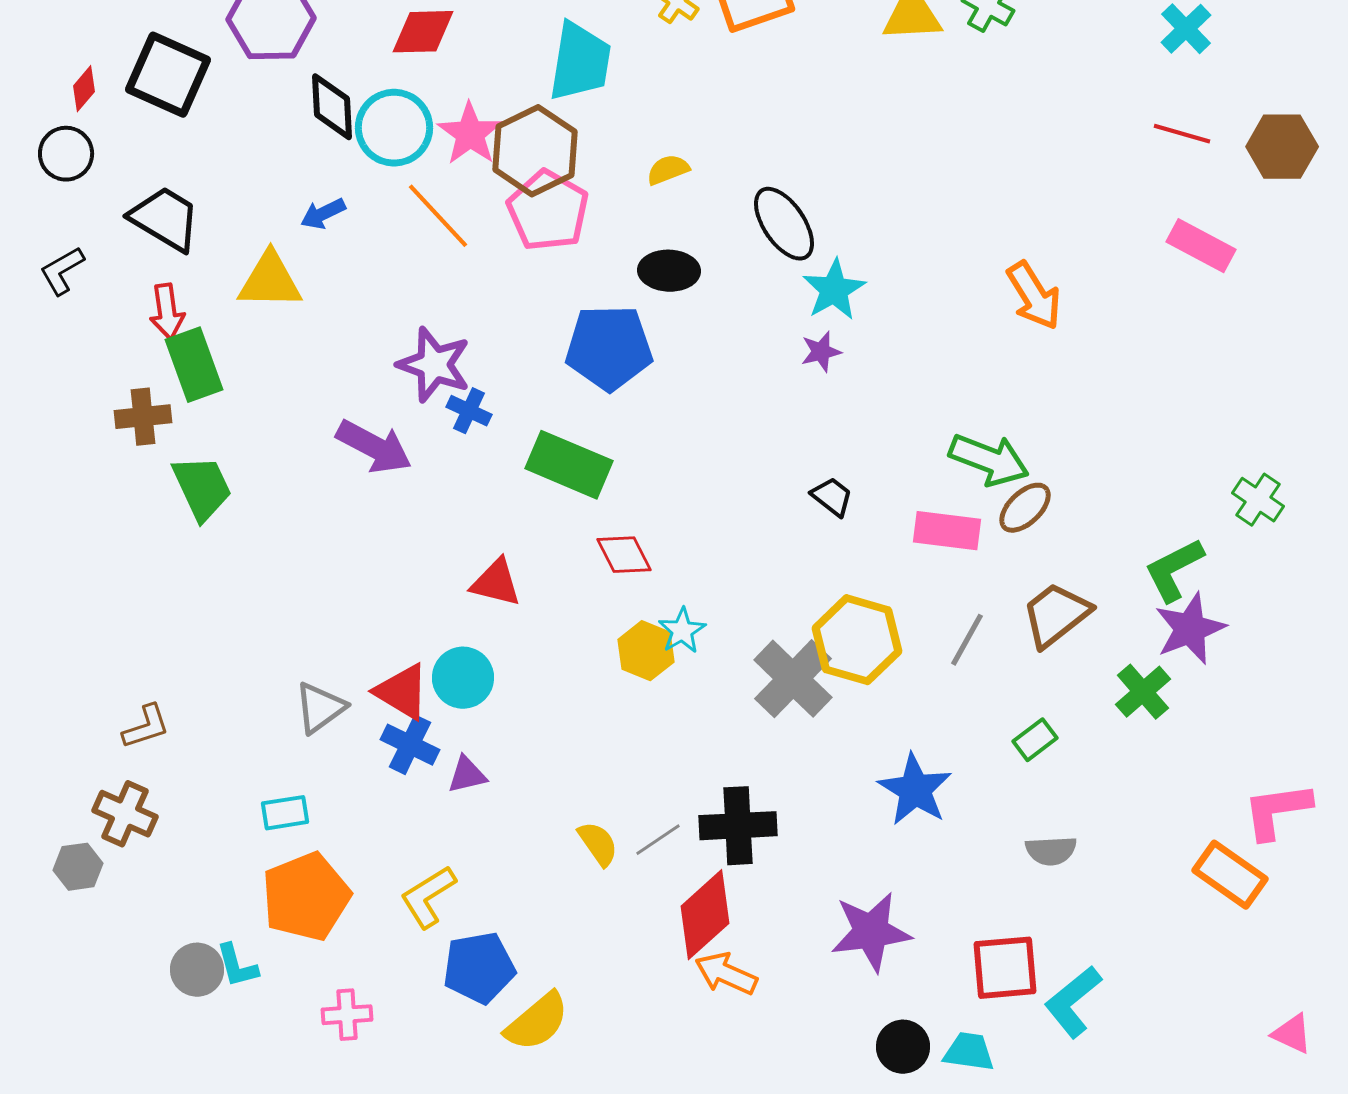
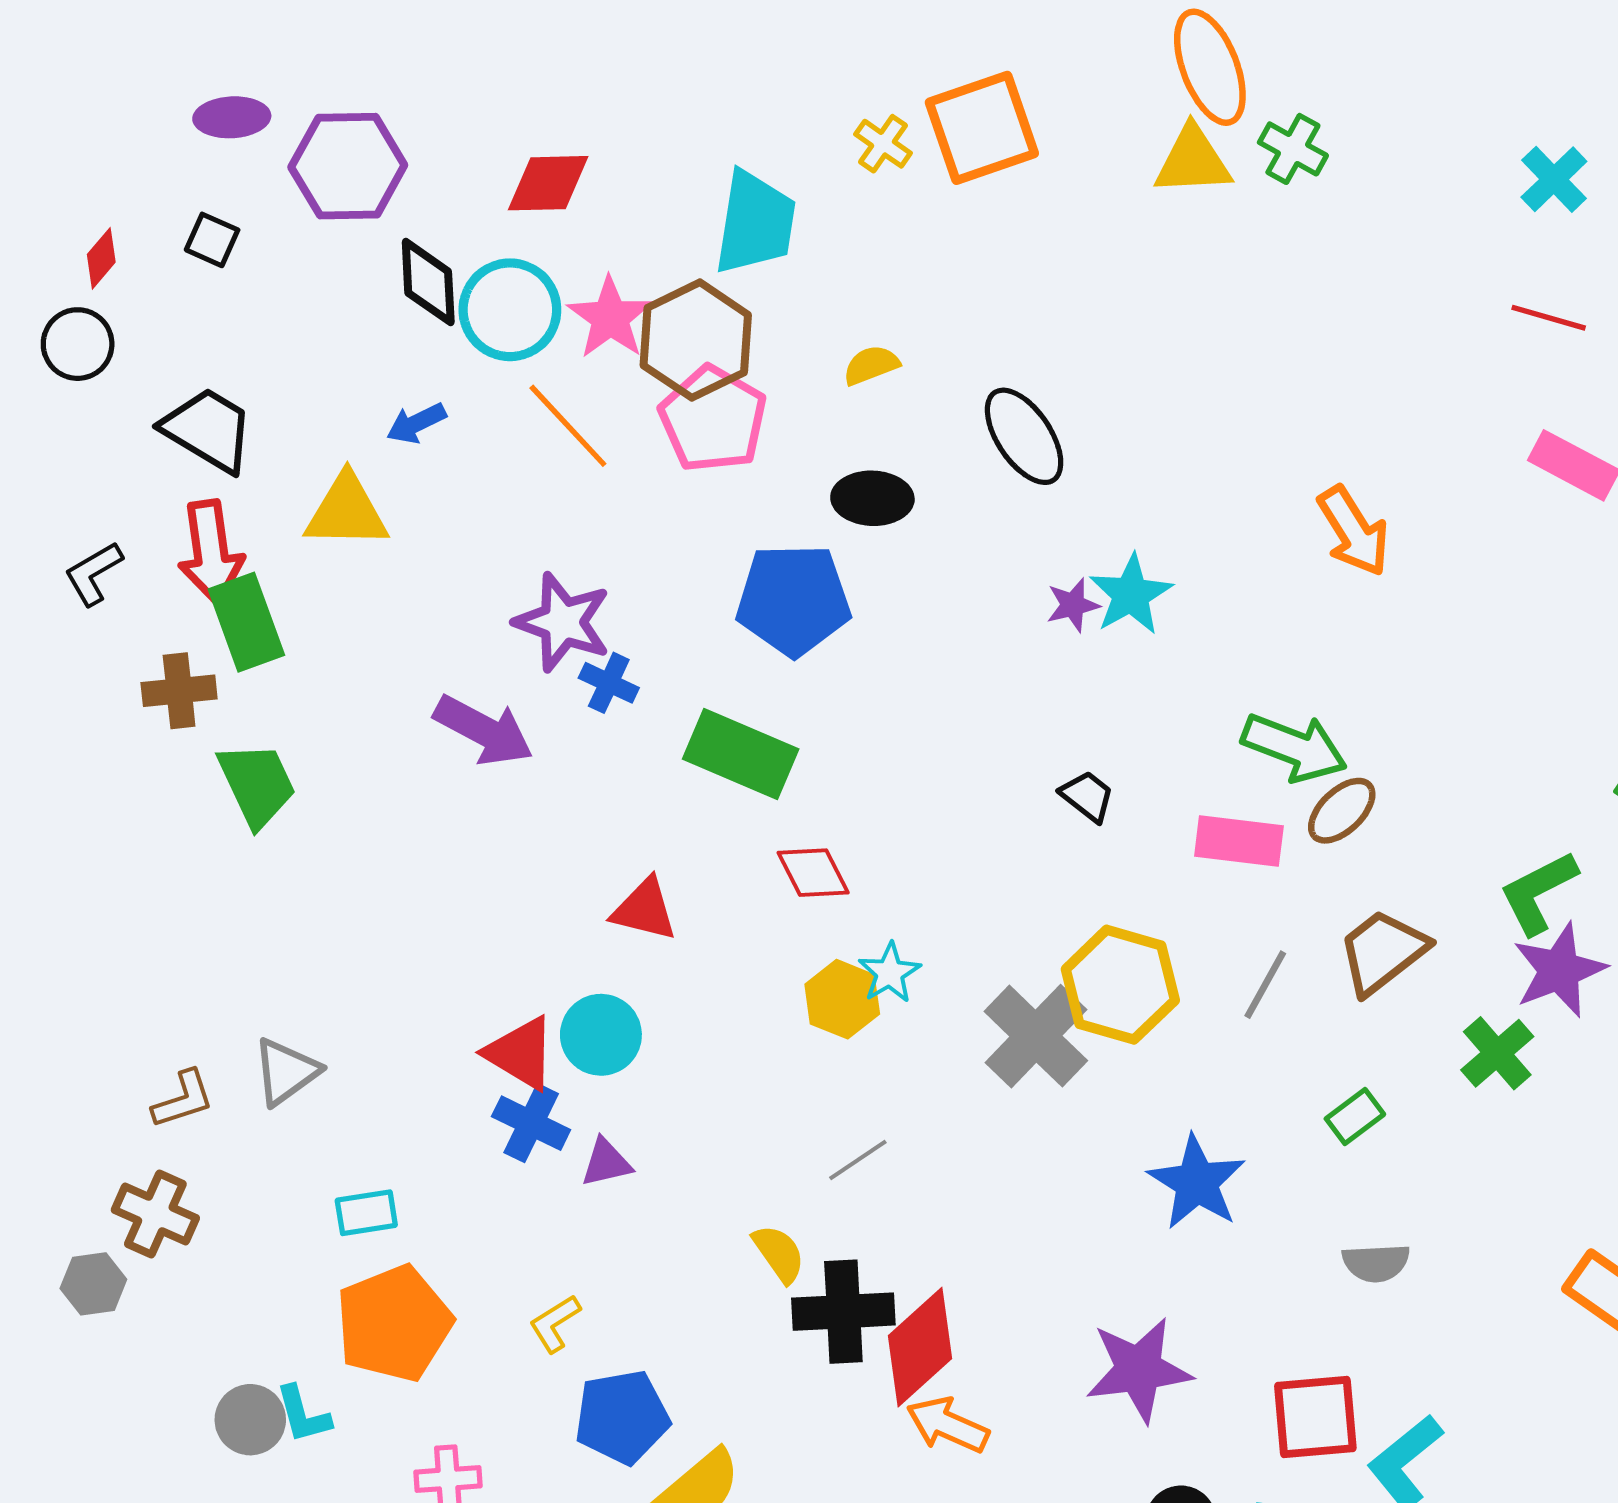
black square: (168, 75) -> (212, 240), size x0.5
black L-shape: (62, 271) -> (93, 573), moved
cyan star: (834, 290) -> (1131, 595), moved
red arrow: (167, 312) -> (211, 552), size x1.4
gray triangle: (320, 708) -> (286, 1072), moved
black cross: (738, 826) -> (843, 1312), moved
gray line: (658, 840) -> (858, 1160), moved
yellow L-shape: (428, 897) -> (555, 1323), size x0.7

